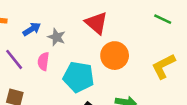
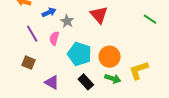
orange circle: (115, 56) -> (110, 57), moved
yellow L-shape: (163, 66) -> (139, 70), moved

